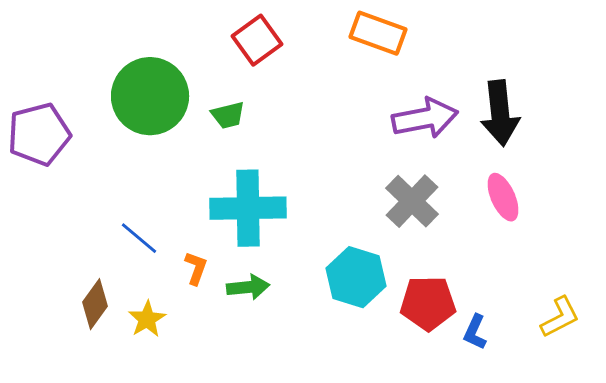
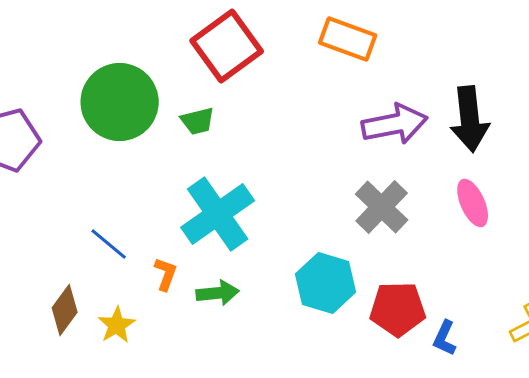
red square: (257, 40) -> (227, 46), size x1.4
cyan cross: (248, 208) -> (218, 214), turned -34

